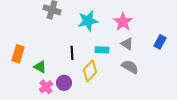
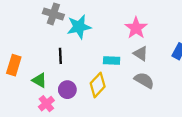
cyan star: (88, 21) -> (79, 27), moved
black line: (72, 53) -> (60, 56), moved
purple circle: (64, 83) -> (67, 90), moved

